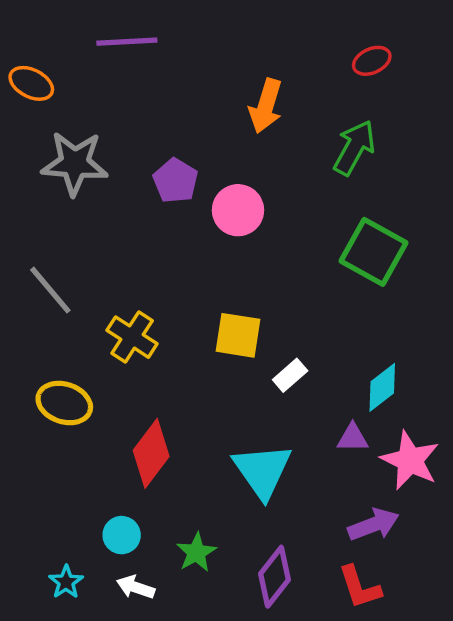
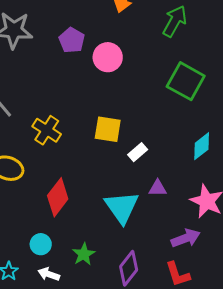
cyan diamond: (382, 387) -> (202, 146), moved
purple triangle: (353, 438) -> (158, 188), moved

